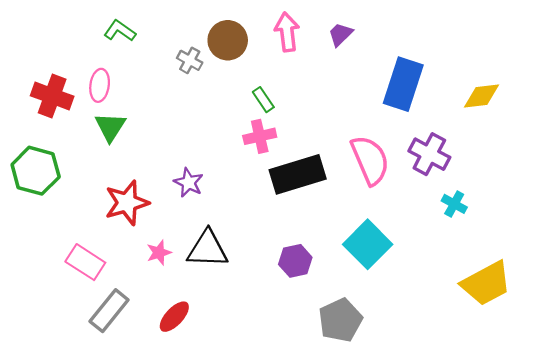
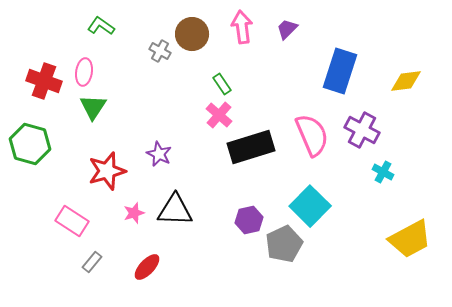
pink cross: (260, 136) -> (219, 115), turned -36
gray rectangle: (109, 311) -> (92, 262), size x0.6
gray pentagon: (340, 320) -> (284, 244), moved

